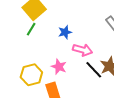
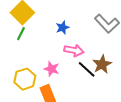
blue star: (65, 32) -> (62, 28), moved

